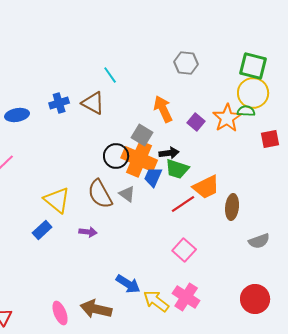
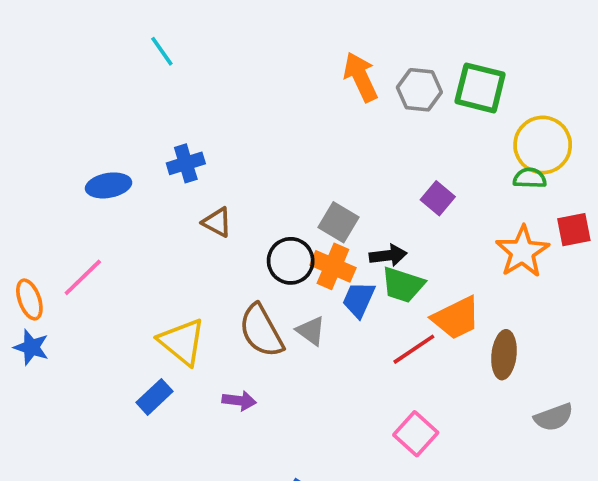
green square: (253, 66) -> (480, 88), moved
cyan line: (110, 75) -> (162, 51), moved
brown triangle: (93, 103) -> (217, 222), moved, size x0.7
orange arrow: (163, 109) -> (361, 77), moved
orange star: (227, 118) -> (522, 252), moved
orange cross: (139, 159) -> (333, 266), size x0.7

